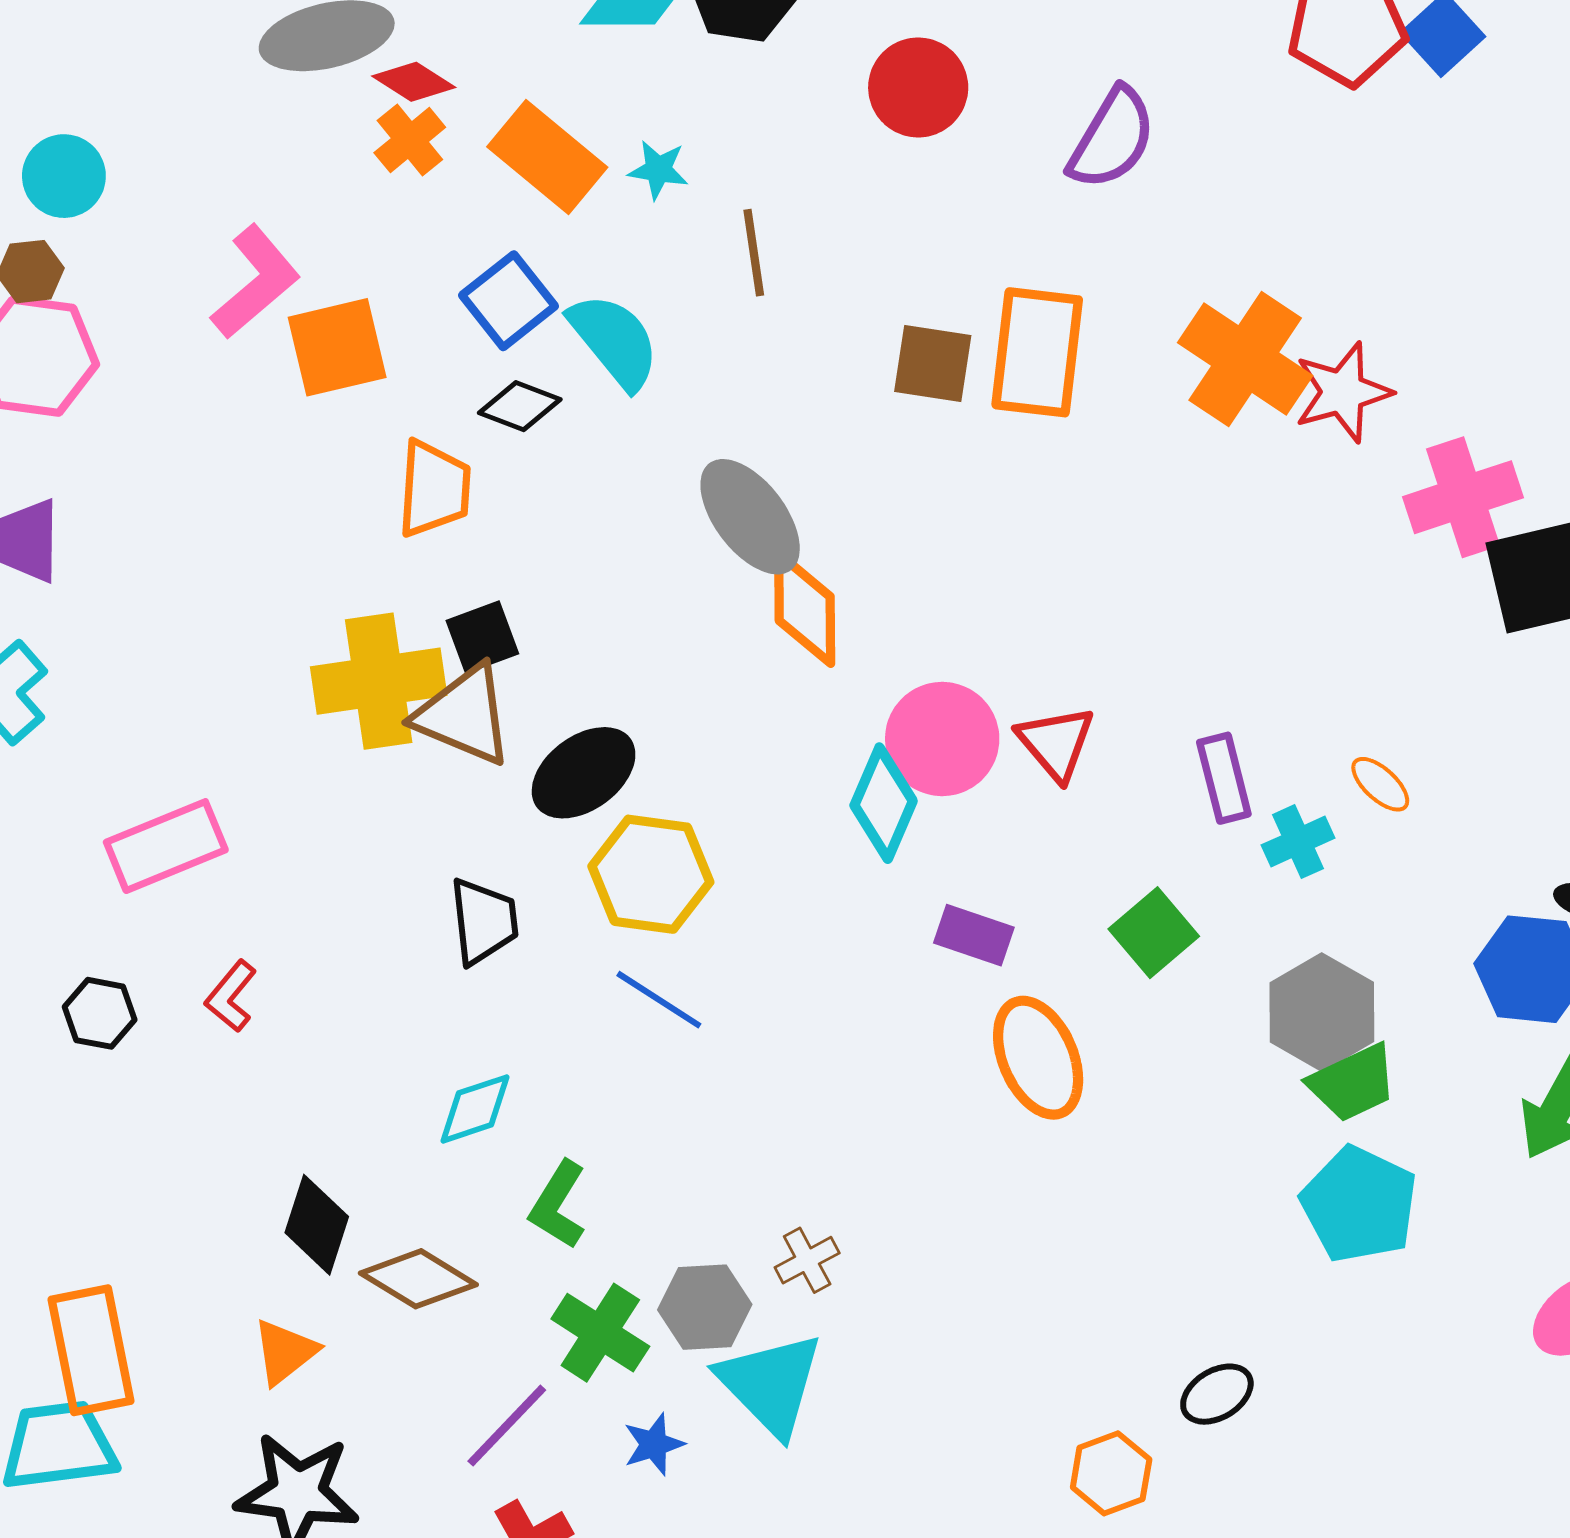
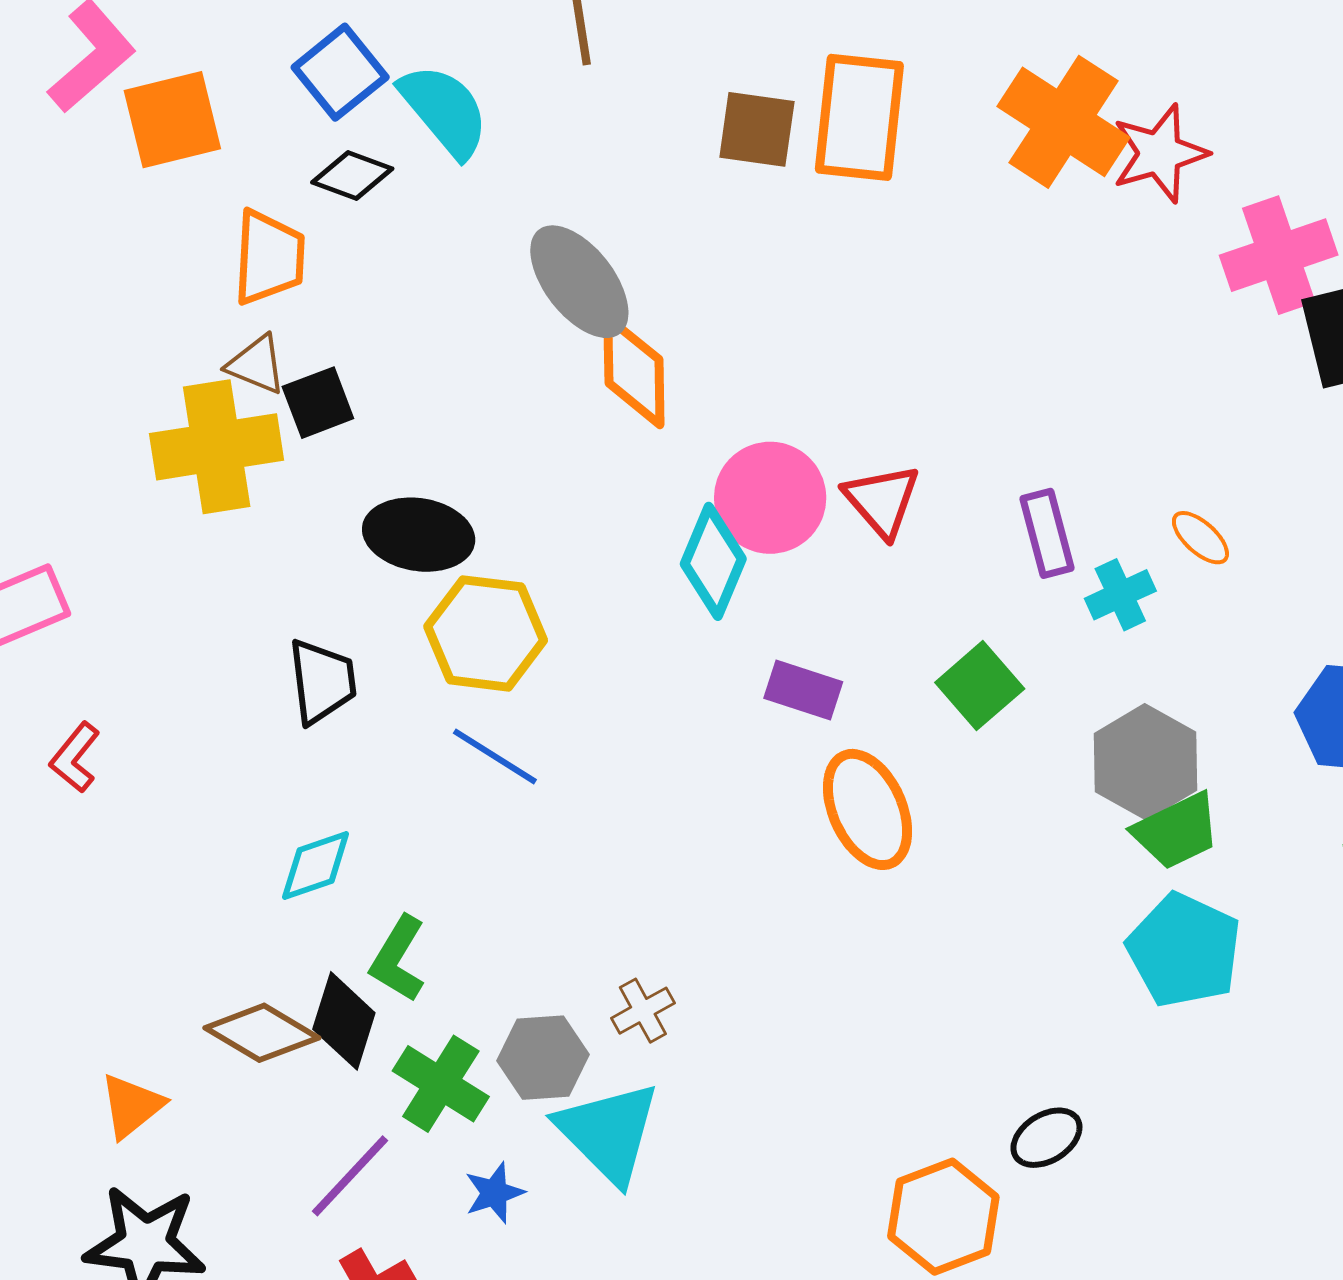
brown triangle: (464, 715) -> (256, 365), moved, size x0.6
black ellipse: (584, 773) -> (419, 535), turned 46
black diamond: (317, 1225) -> (344, 1021), moved
orange hexagon: (1111, 1473) -> (943, 1217), size x1.4

